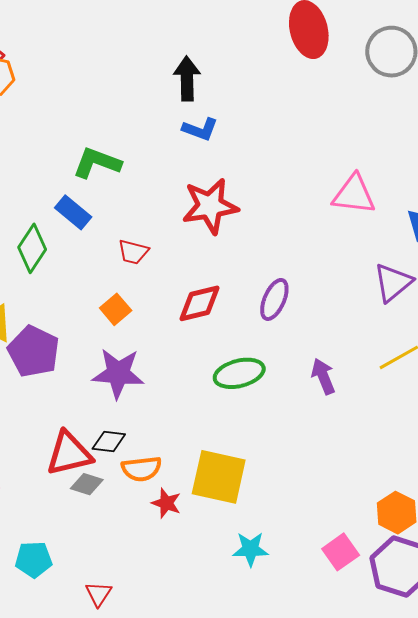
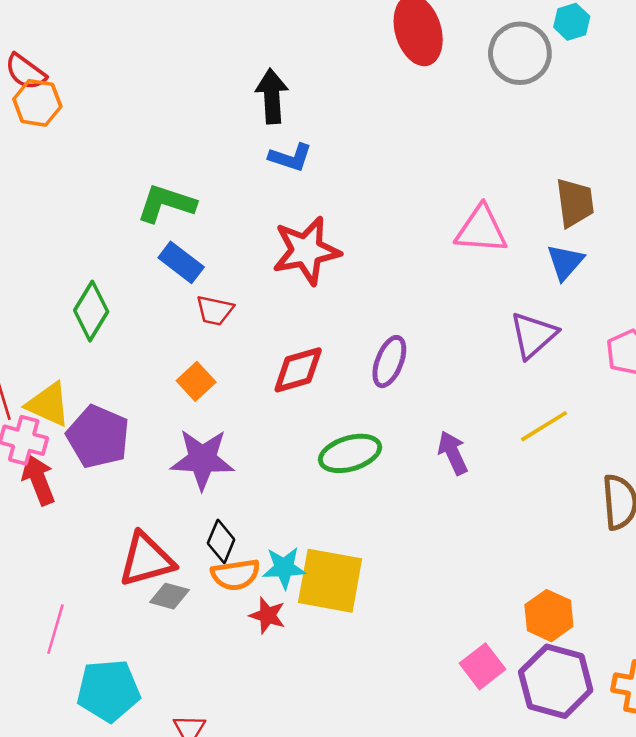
blue rectangle: (73, 212) -> (181, 262), moved
black diamond: (109, 442) -> (221, 541), moved, turned -72
cyan star: (250, 549) -> (284, 568), moved
cyan pentagon: (34, 559) -> (108, 691), size x1.4

